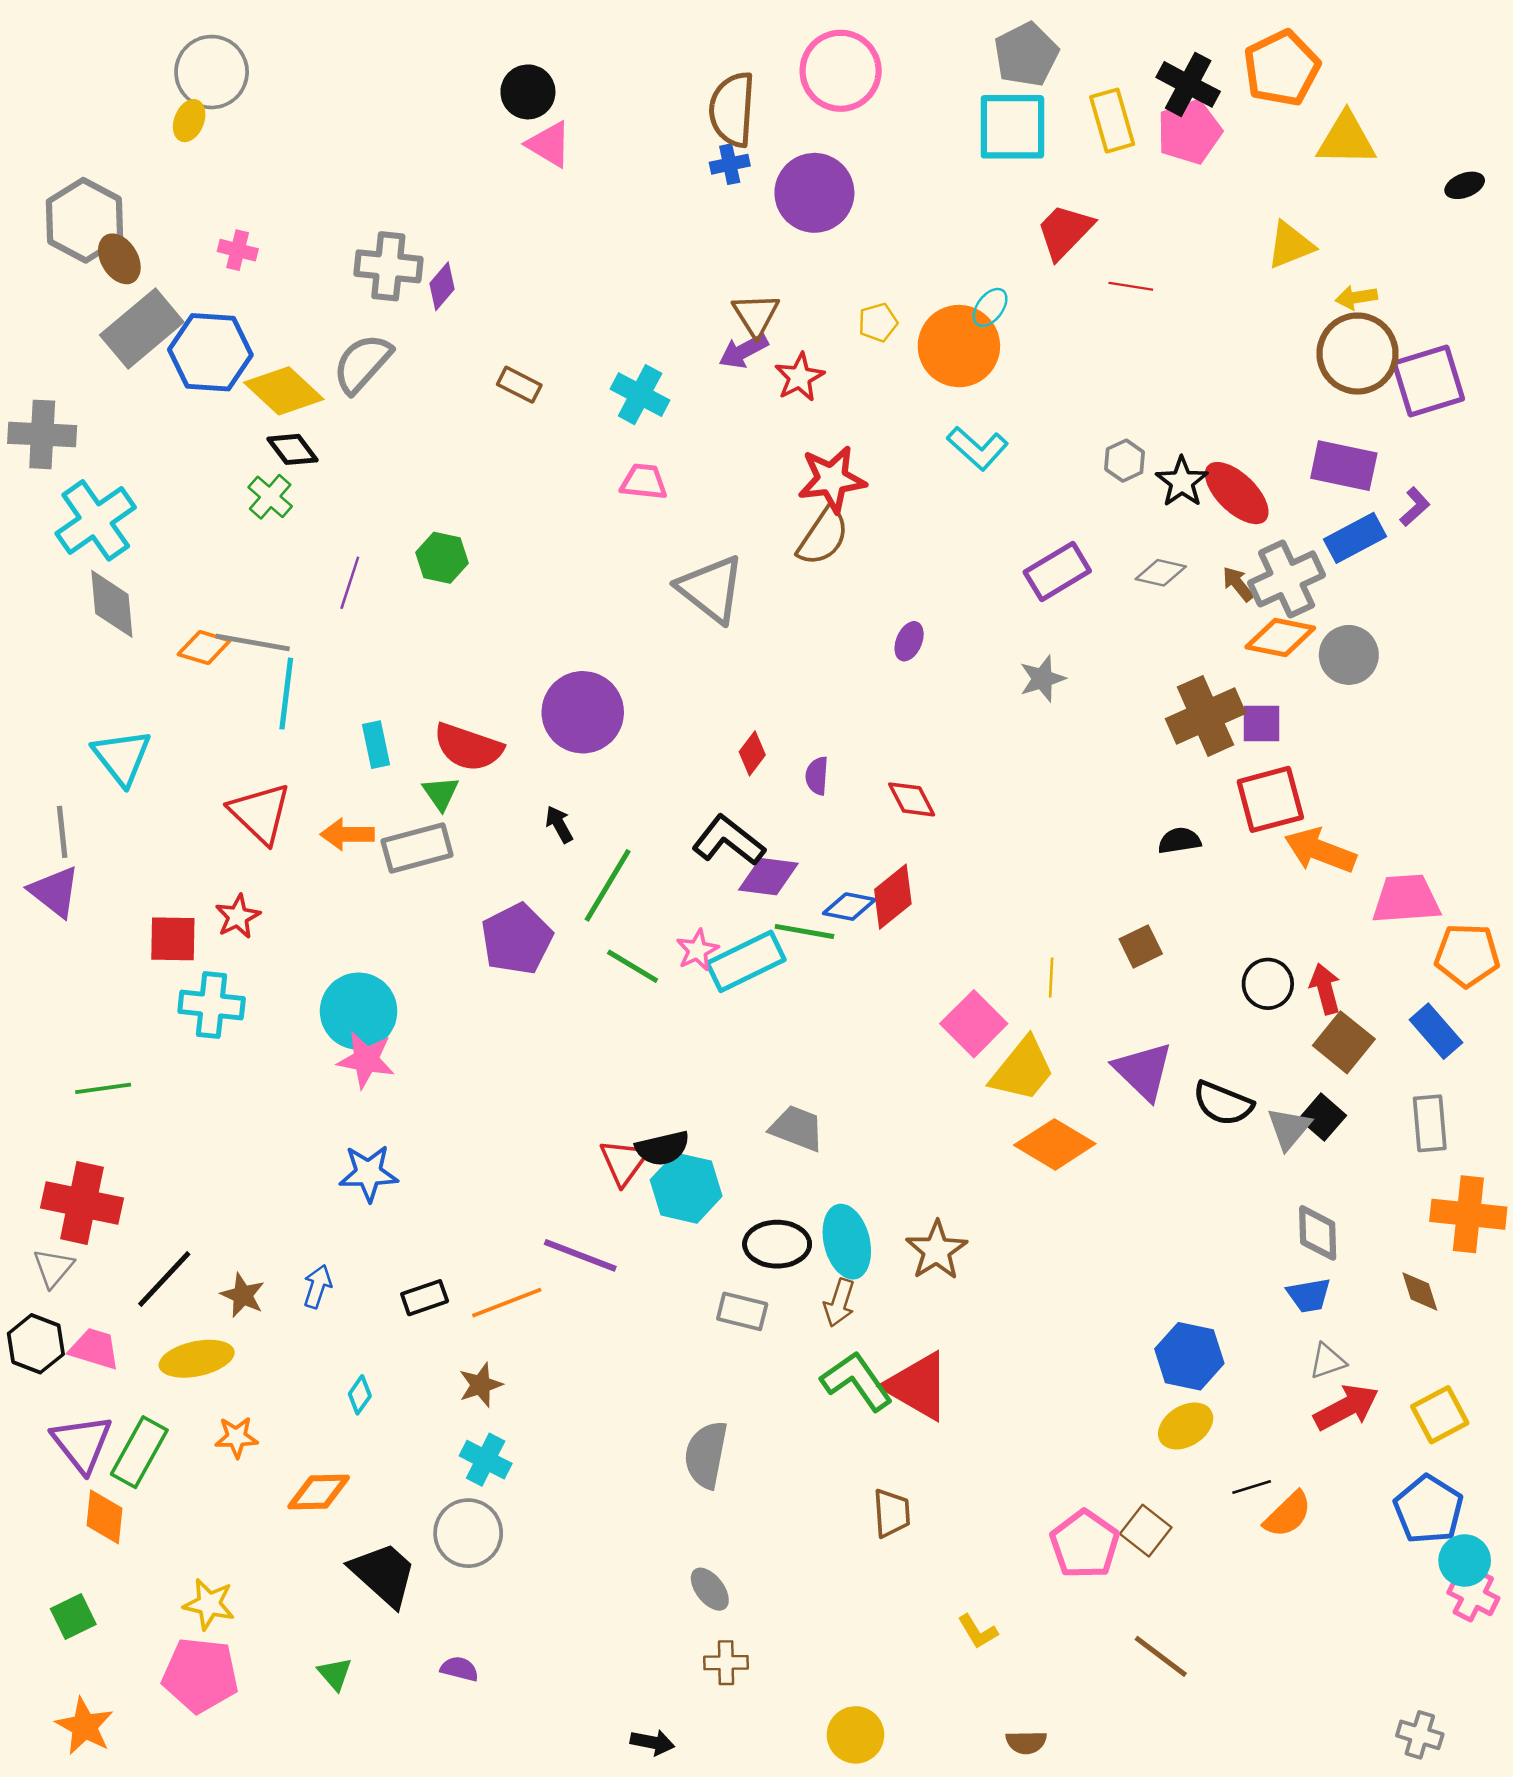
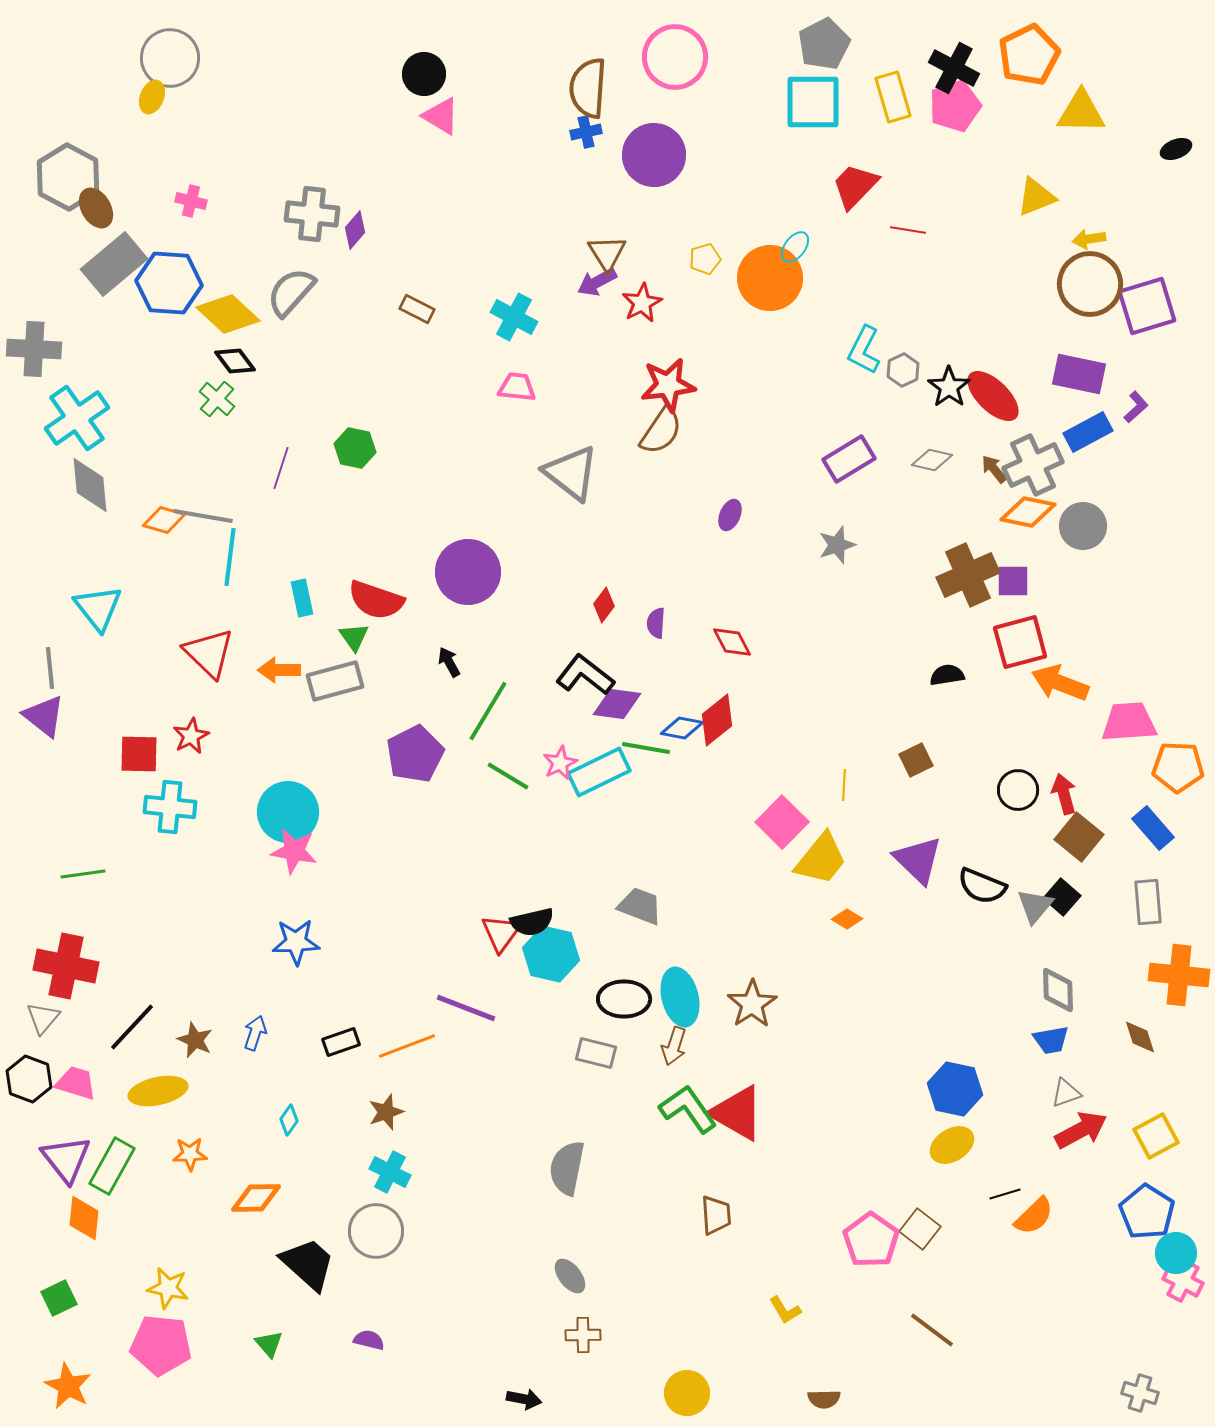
cyan L-shape: (978, 448) -> (864, 350), moved, turned 75
orange diamond: (1055, 1144) -> (847, 919), size x0.5

